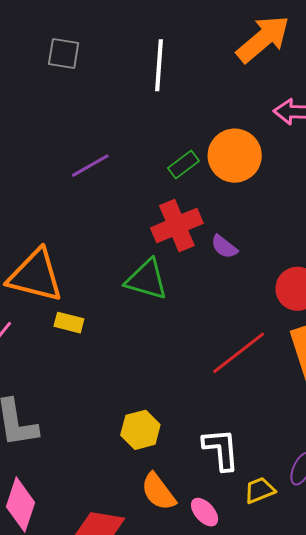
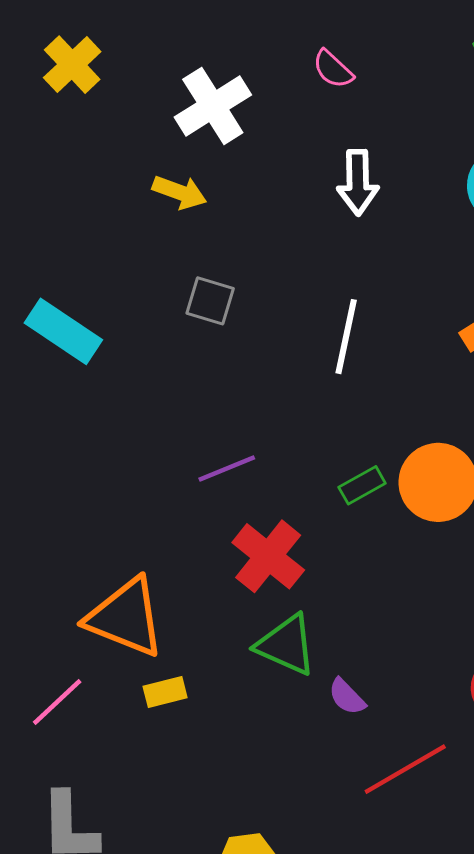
red cross: (177, 226) -> (268, 556), moved, turned -36
purple semicircle: (224, 247) -> (347, 697), moved
yellow rectangle: (69, 323) -> (165, 692), turned -36

